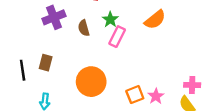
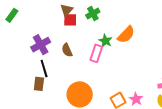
green star: (110, 20) -> (105, 41), moved
black line: (23, 70) -> (44, 69), moved

